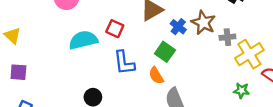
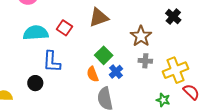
blue cross: (178, 27) -> (116, 72), moved
gray cross: (227, 37) -> (145, 61), moved
blue L-shape: (124, 63) -> (52, 62), moved

